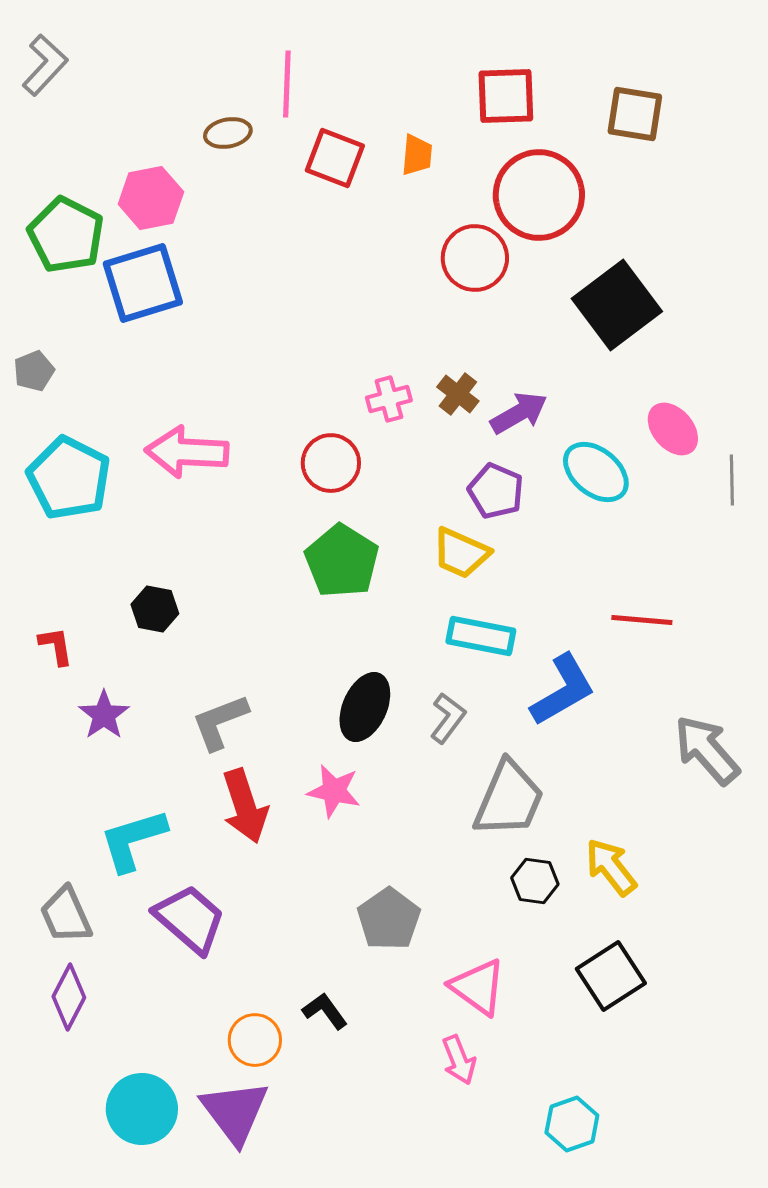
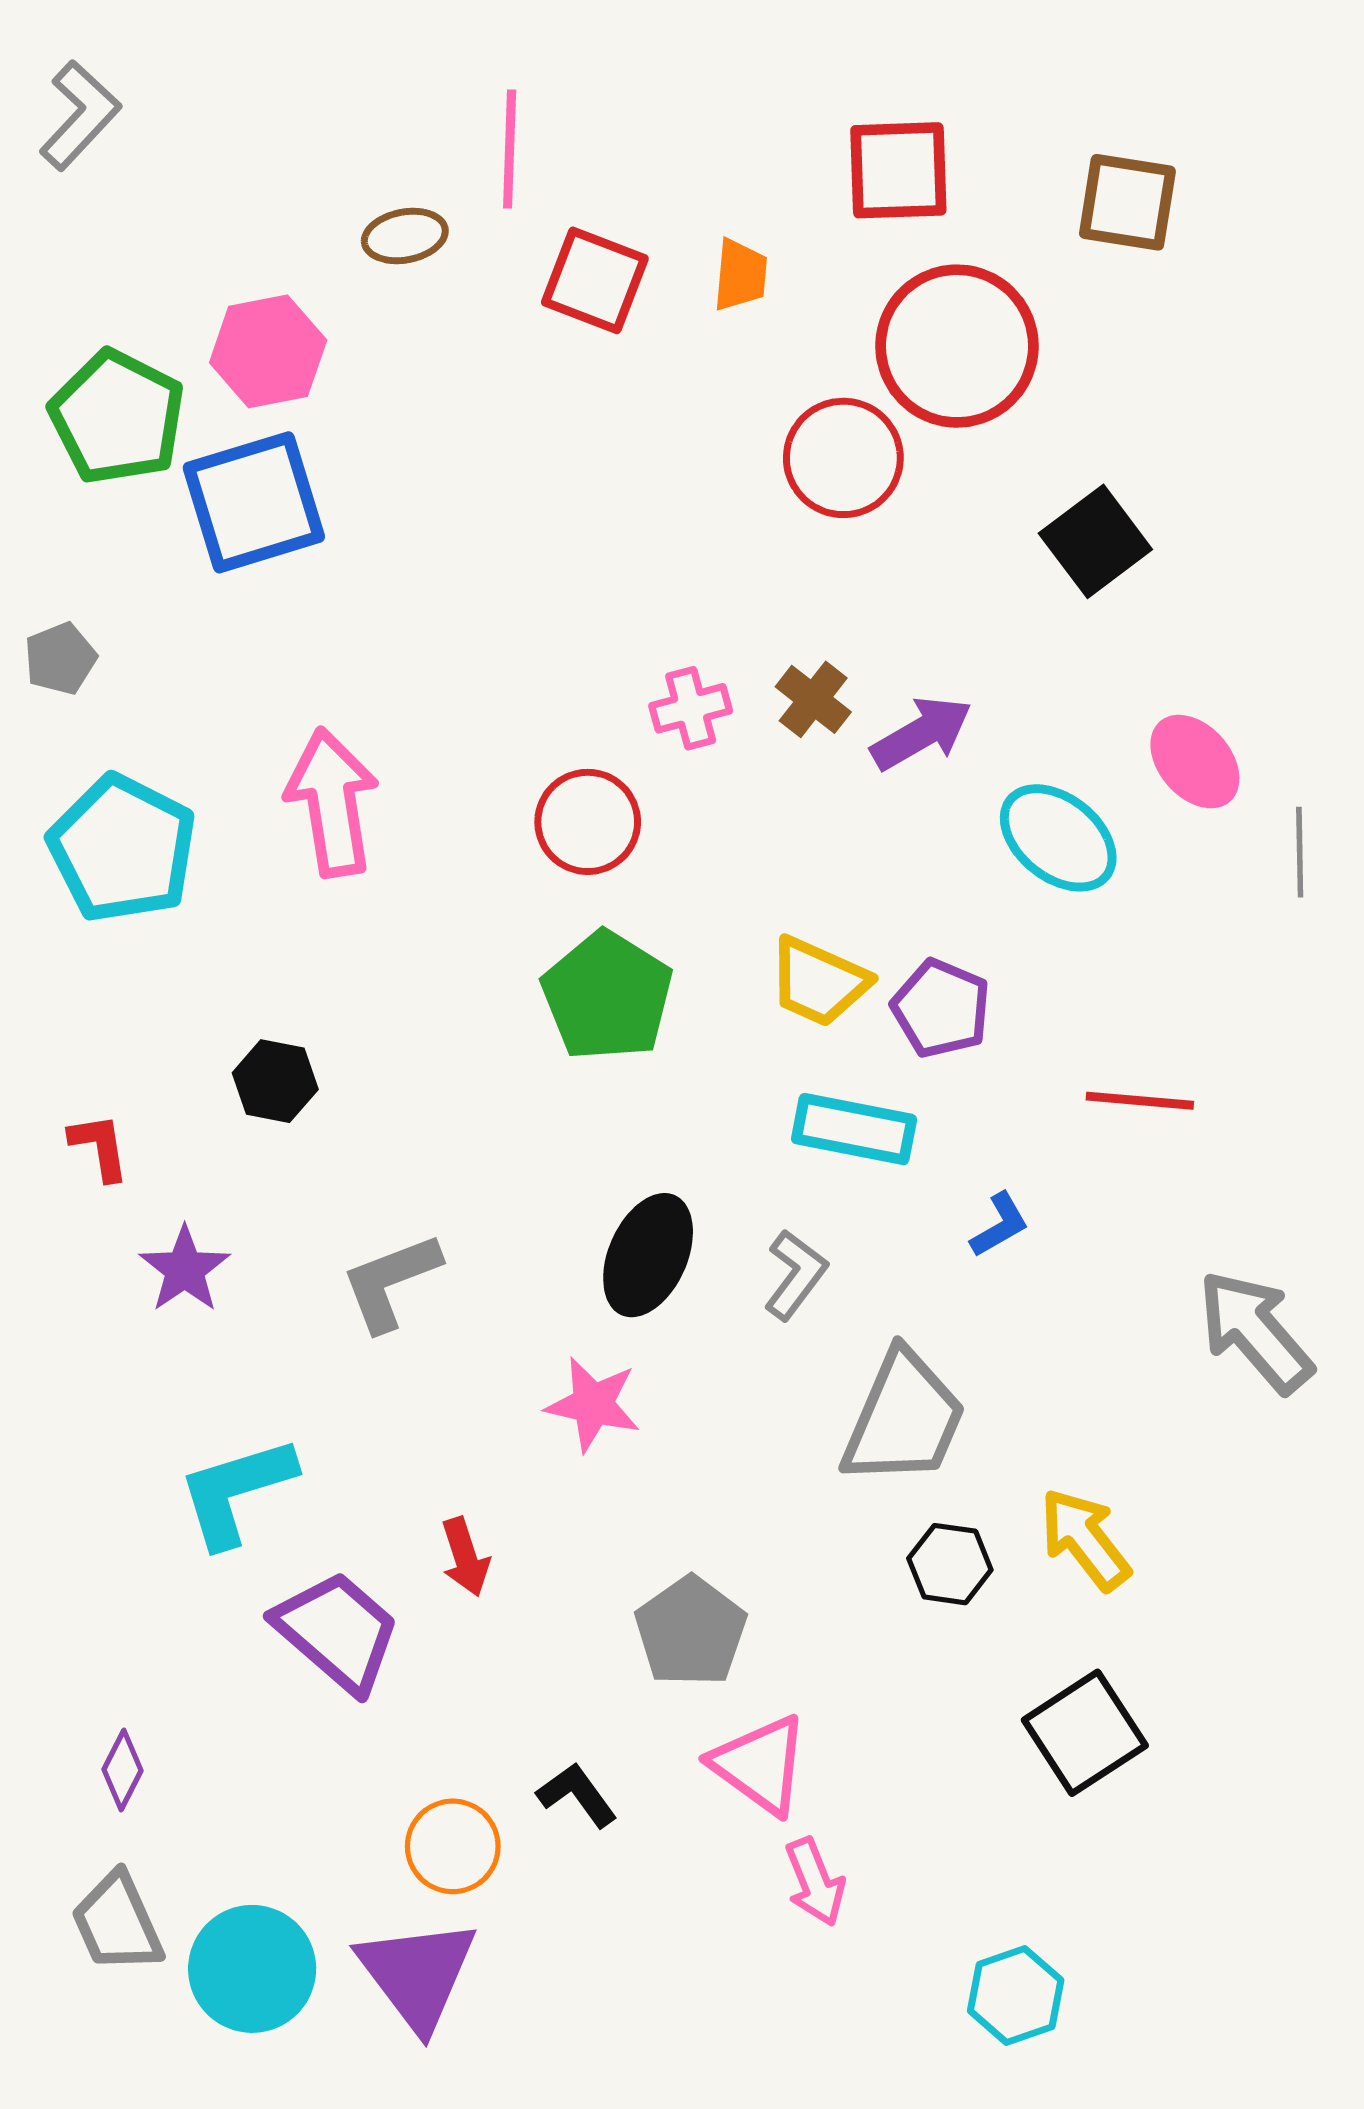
black square: (617, 305) -> (1095, 541), size x0.7
pink arrow: (187, 452) -> (332, 802), turned 78
purple pentagon: (496, 491) -> (941, 1008), moved
blue L-shape: (563, 690) -> (1000, 1225), size x0.5
red arrow: (245, 806) -> (465, 1557), moved, size x0.6
gray trapezoid: (66, 915) -> (117, 1923), moved
pink triangle: (478, 987) -> (760, 1765), moved
purple diamond: (69, 997) -> (123, 1770), size x0.7

